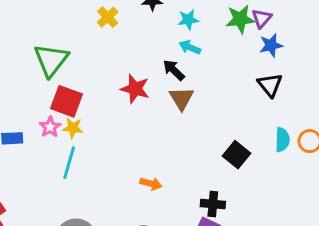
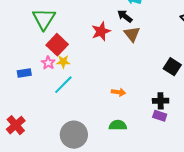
red star: (135, 89) -> (101, 31), turned -30
red square: (67, 101) -> (57, 45), turned 30
cyan line: (69, 163) -> (63, 85), turned 35

